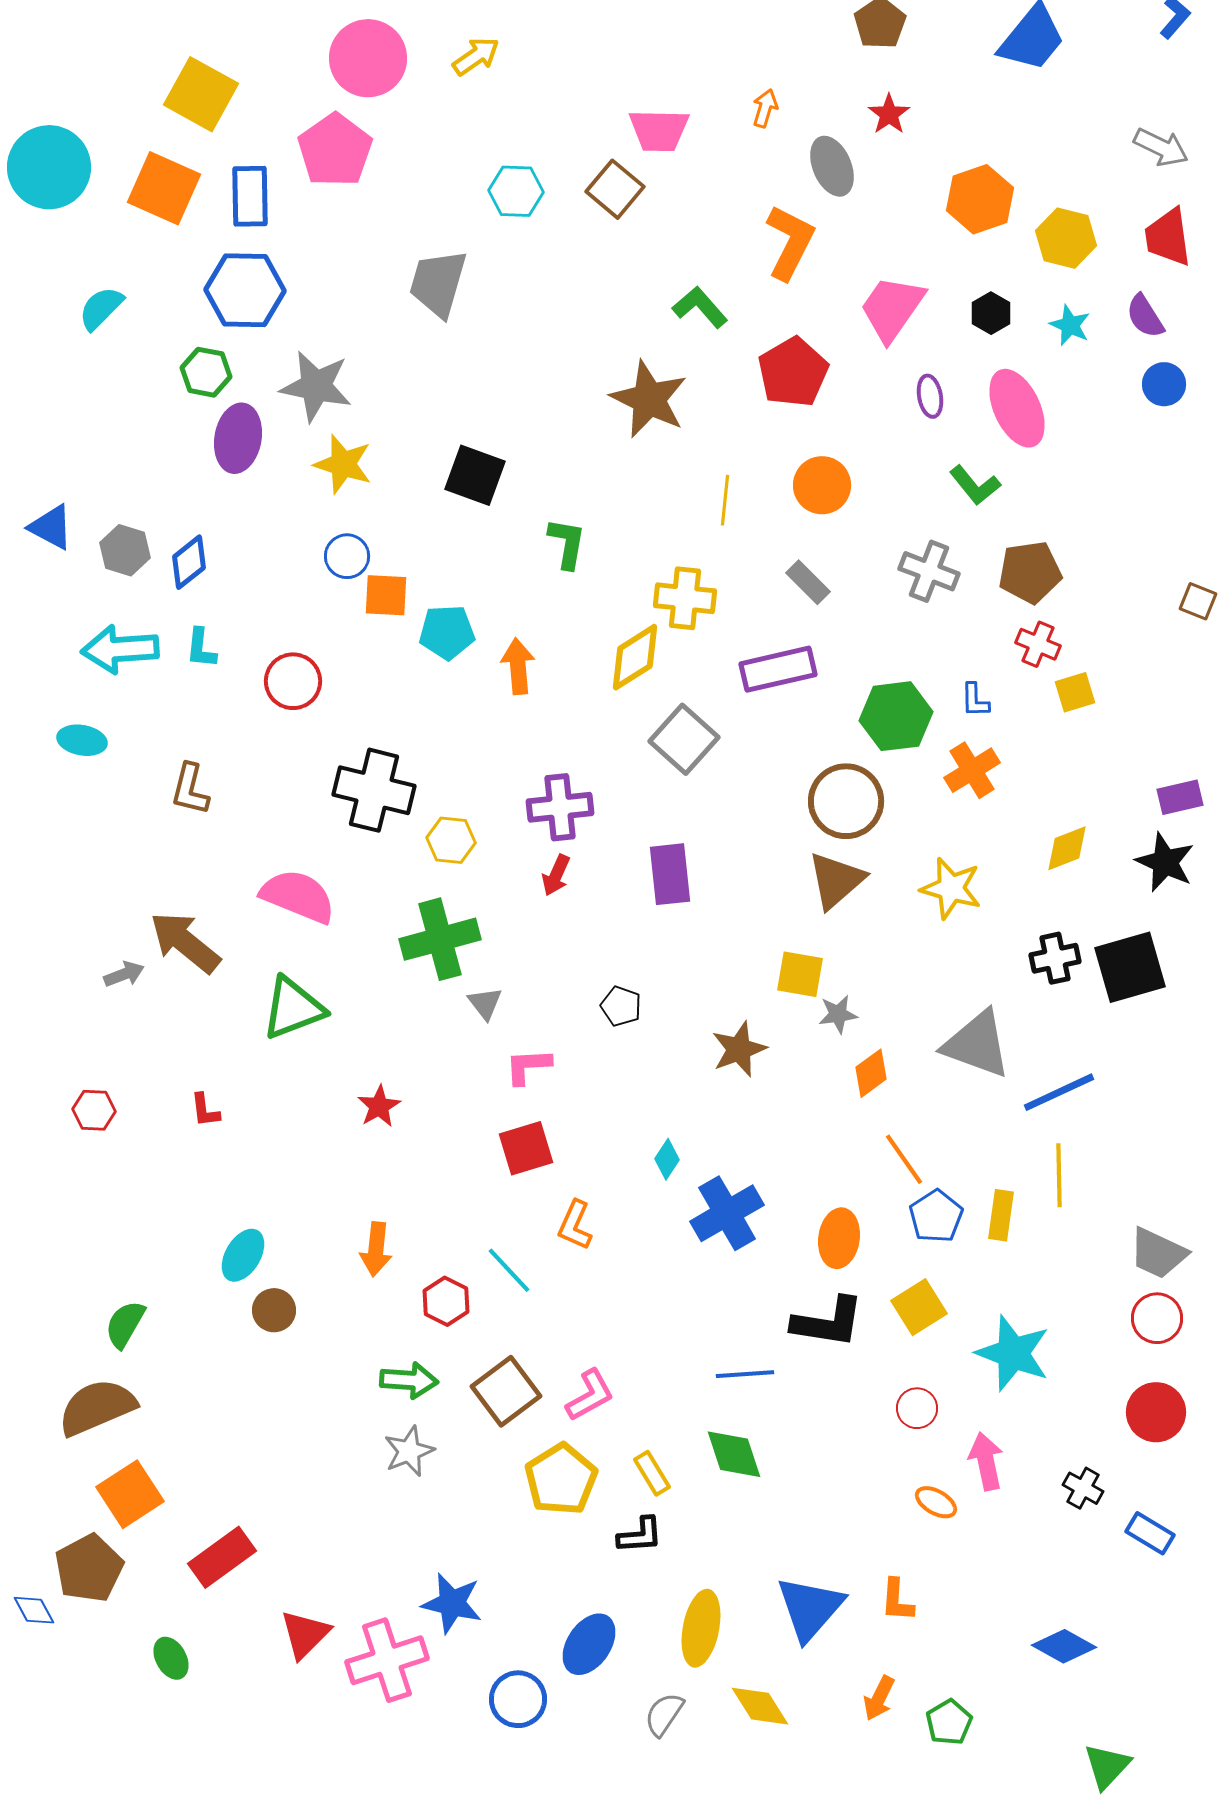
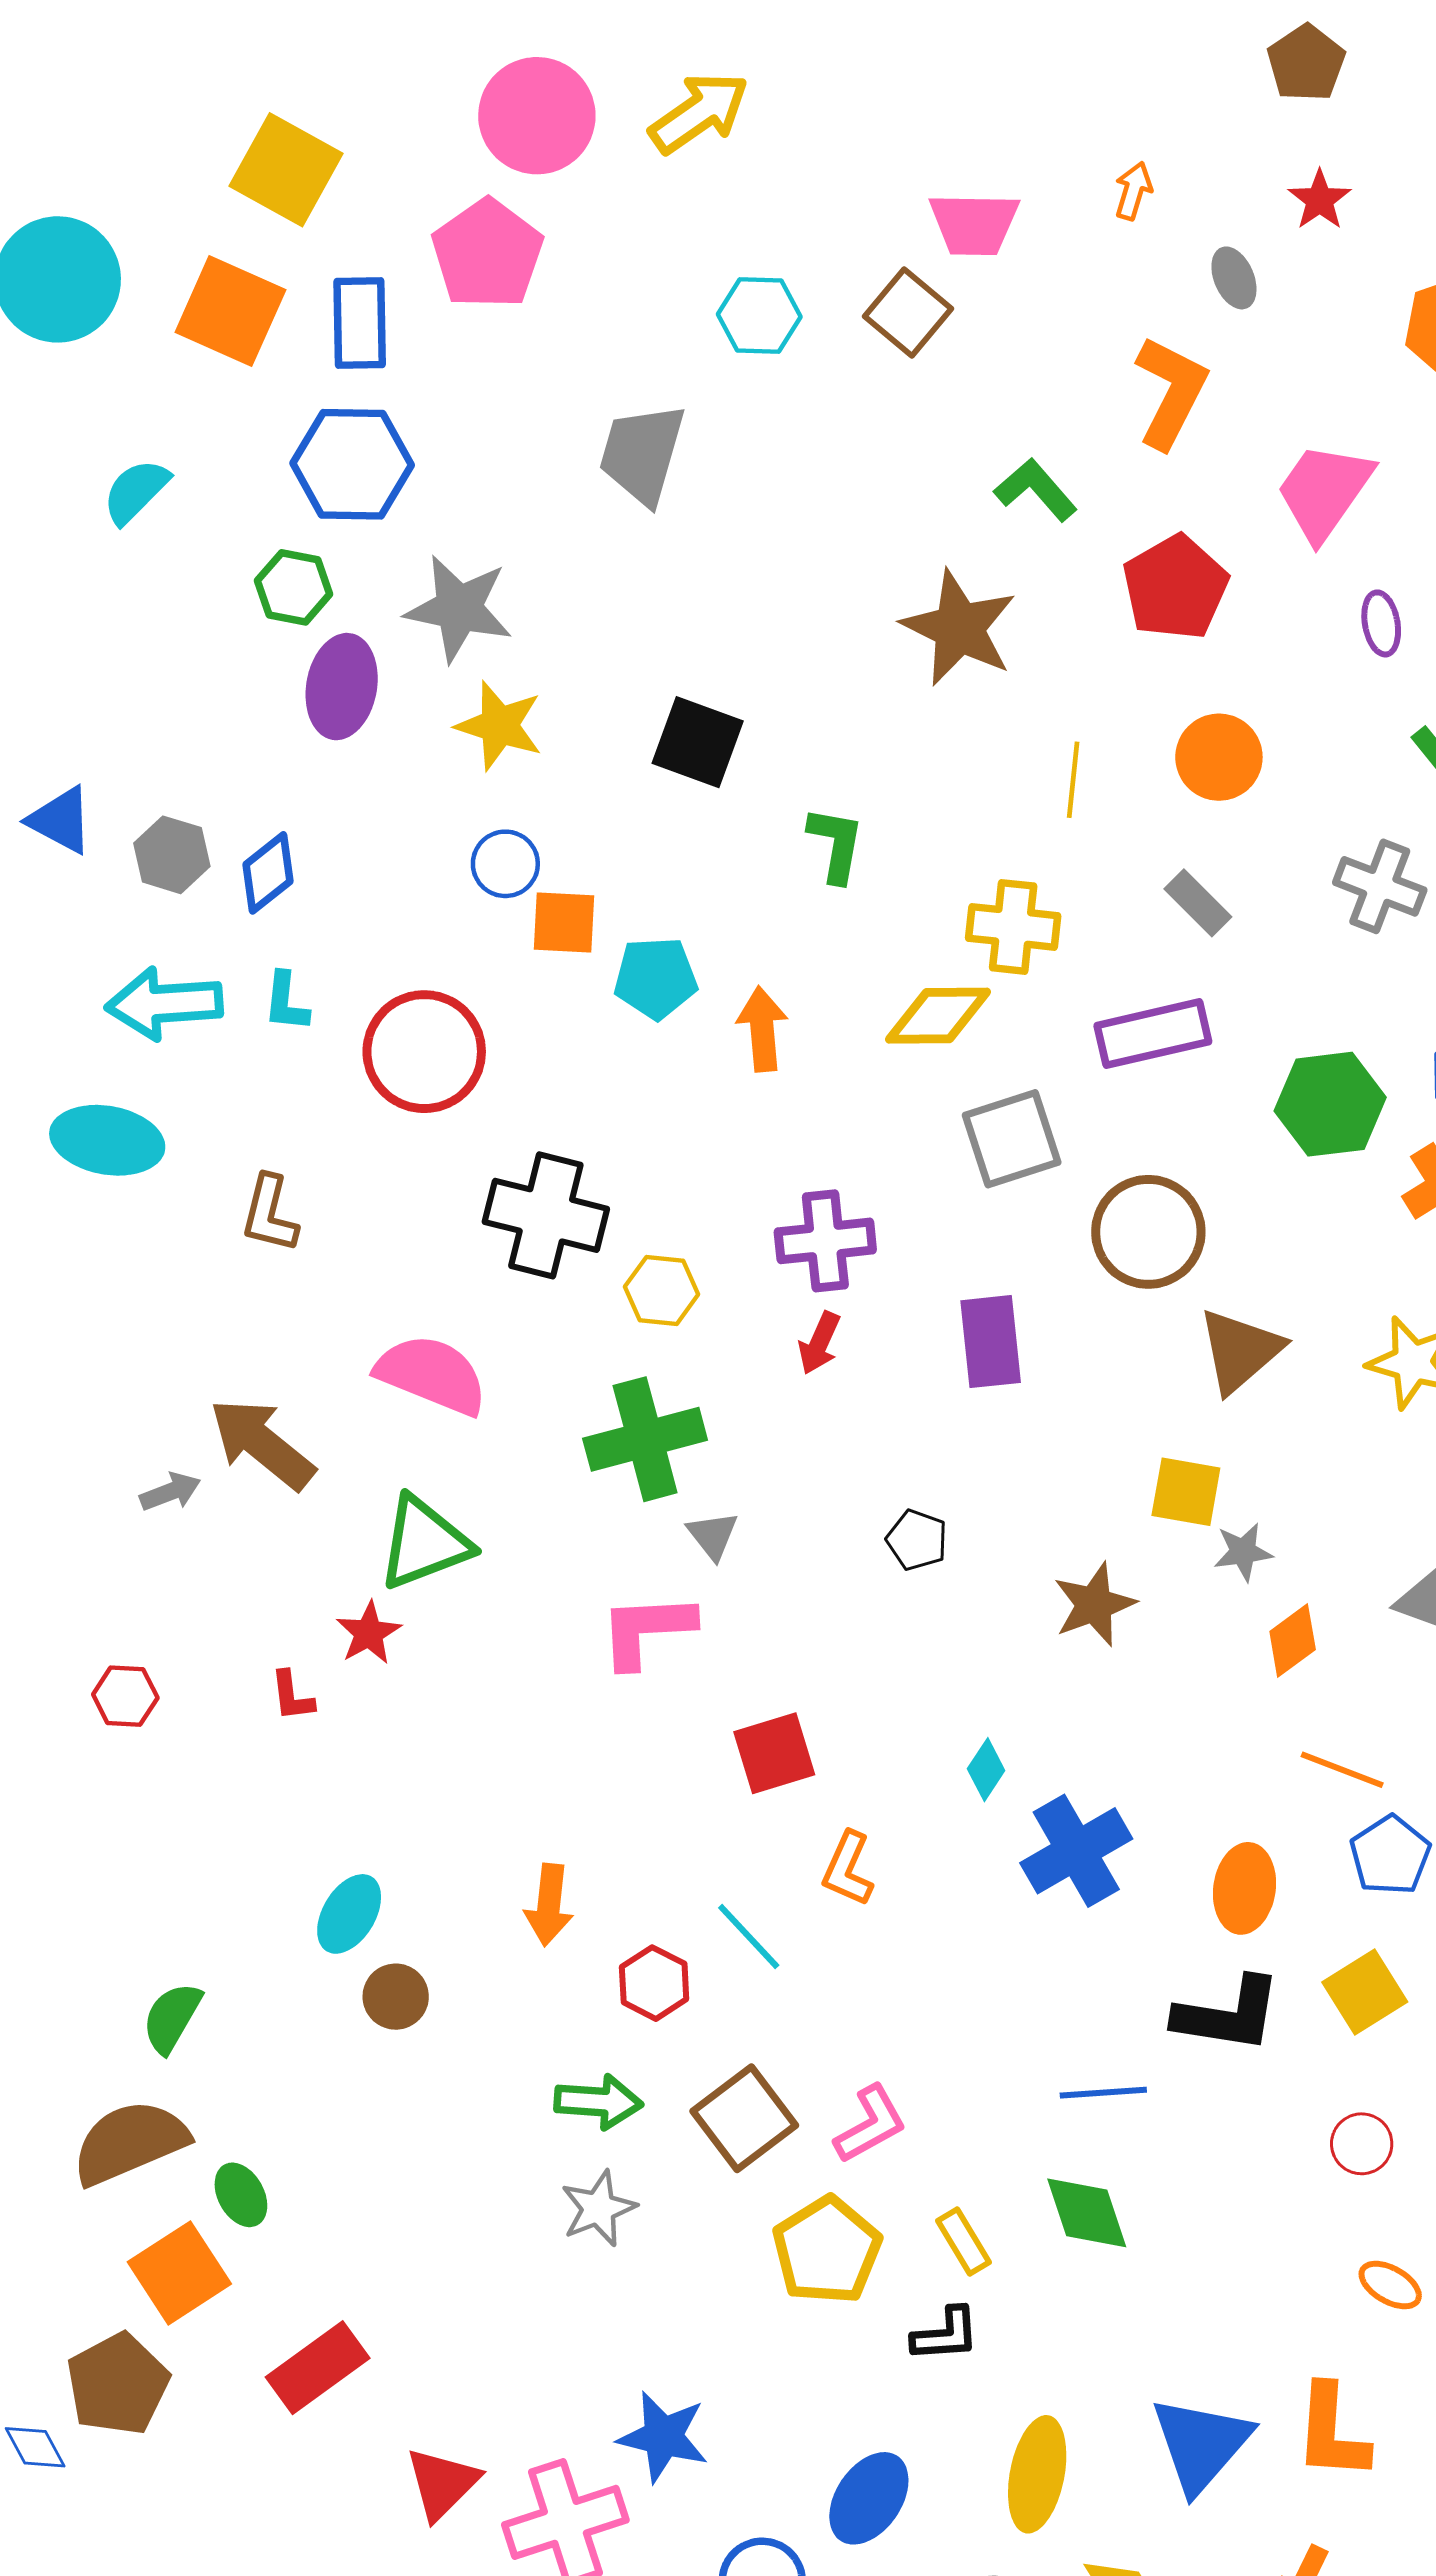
yellow arrow: (476, 56) -> (699, 113), size x1.4
gray ellipse: (832, 166) -> (1234, 278), size x0.7
yellow diamond: (635, 657) -> (938, 1016), turned 32
red circle: (293, 681) -> (424, 1052), size x1.4
gray square: (684, 739) -> (1012, 1139), turned 30
cyan ellipse: (82, 740) -> (107, 1140), size x1.5
brown circle: (846, 801) -> (1148, 1232), moved
pink L-shape: (528, 1066) -> (647, 1630), moved, size x1.4
red star: (379, 1106) -> (369, 1633), moved
orange line: (904, 1159) -> (1342, 1770), turned -34
orange L-shape: (897, 1600) -> (1332, 2432), size x1.5
green ellipse: (171, 1658) -> (241, 2195), moved

